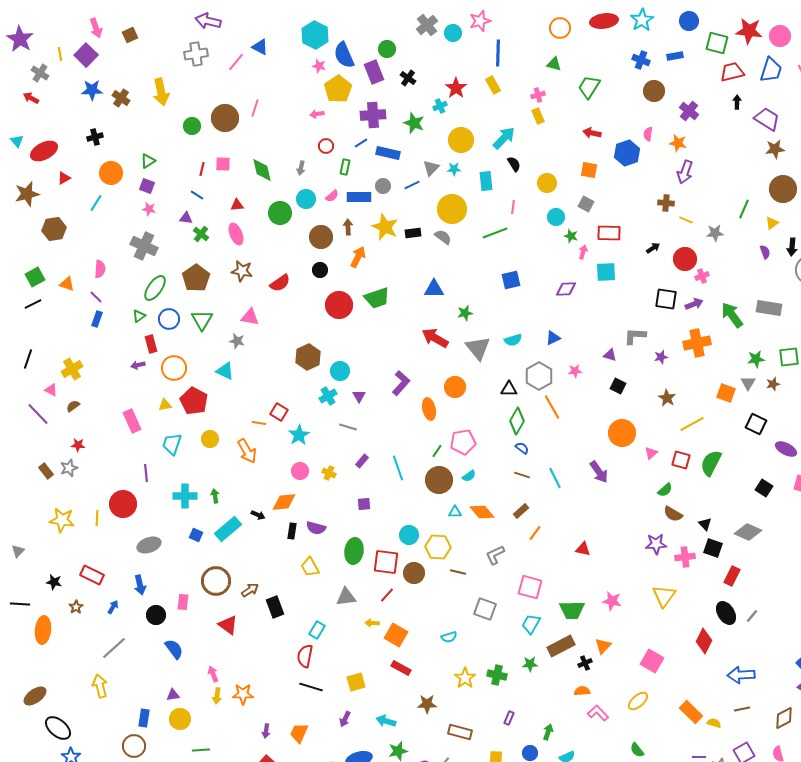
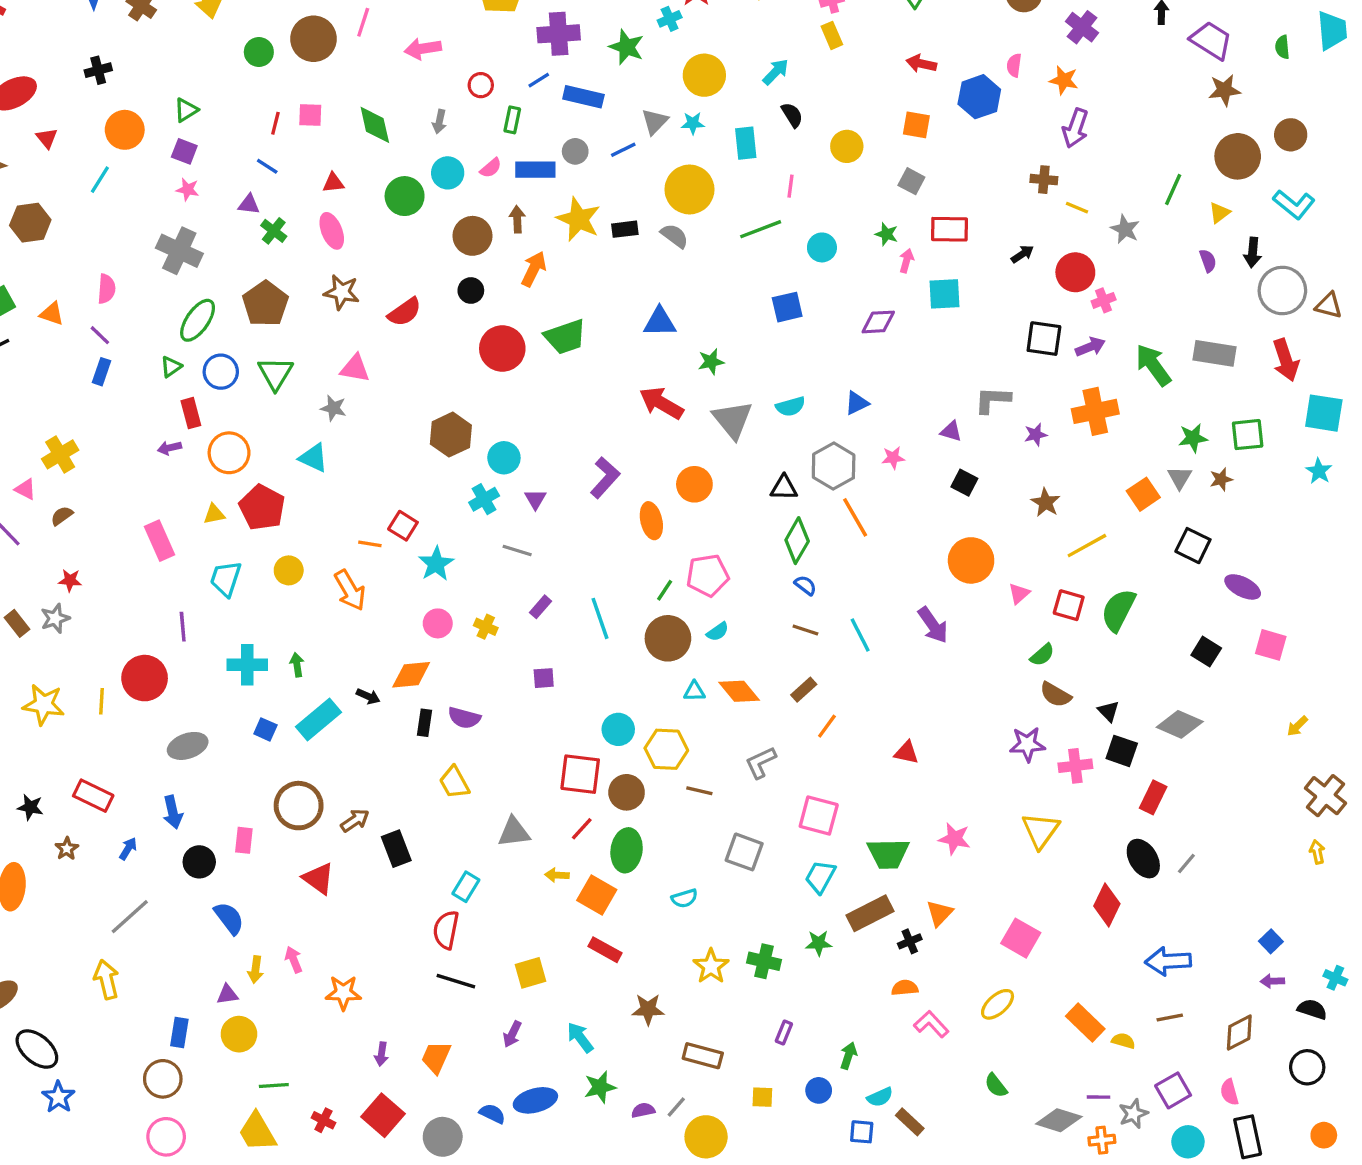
pink arrow: (317, 114) -> (423, 49), moved, size x1.5
cyan arrow: (504, 138) -> (776, 72), size x0.7
red triangle: (64, 178) -> (47, 138), turned -40
cyan circle: (556, 217) -> (822, 247), moved
gray star: (715, 233) -> (1125, 229), turned 30
orange square: (726, 393) -> (1143, 494), turned 36
green ellipse: (354, 551) -> (627, 850), moved
yellow arrow: (217, 696) -> (256, 970), moved
cyan arrow: (386, 721) -> (580, 1037), turned 36

